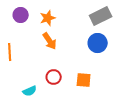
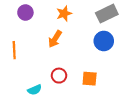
orange star: (48, 18) -> (64, 14), moved
orange arrow: (50, 41) -> (55, 39), turned 66

